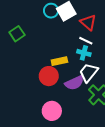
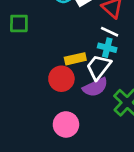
green square: (17, 34) -> (19, 24), turned 35
white trapezoid: (89, 73) -> (99, 67), moved

